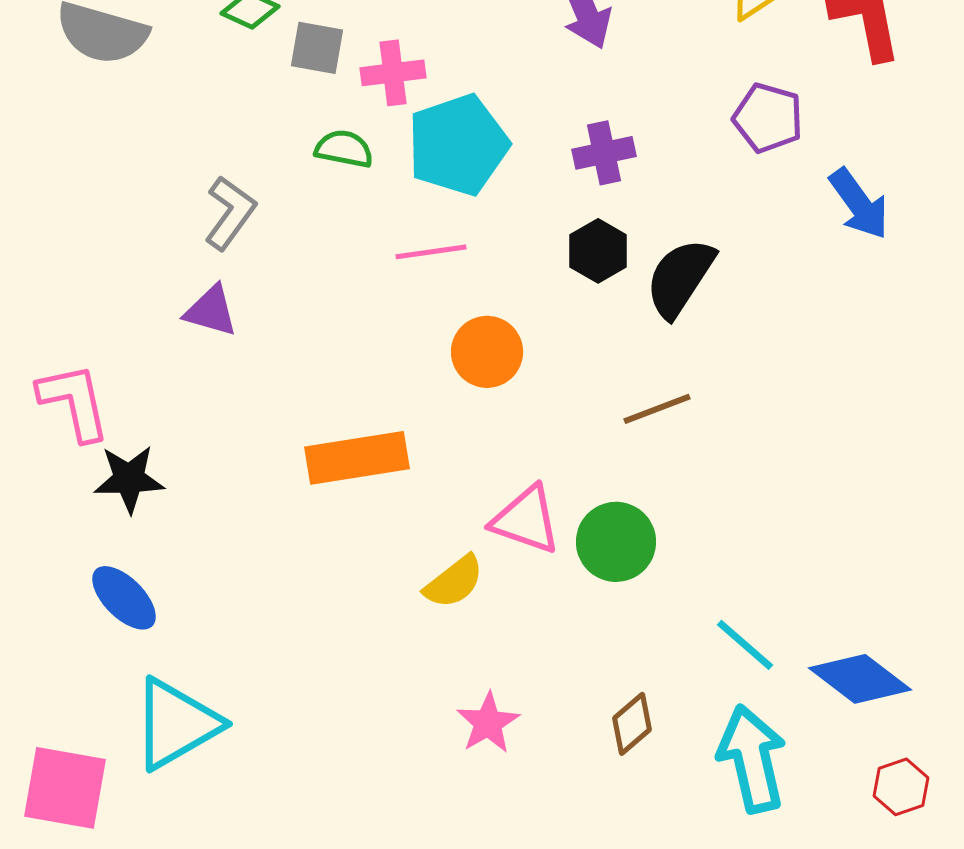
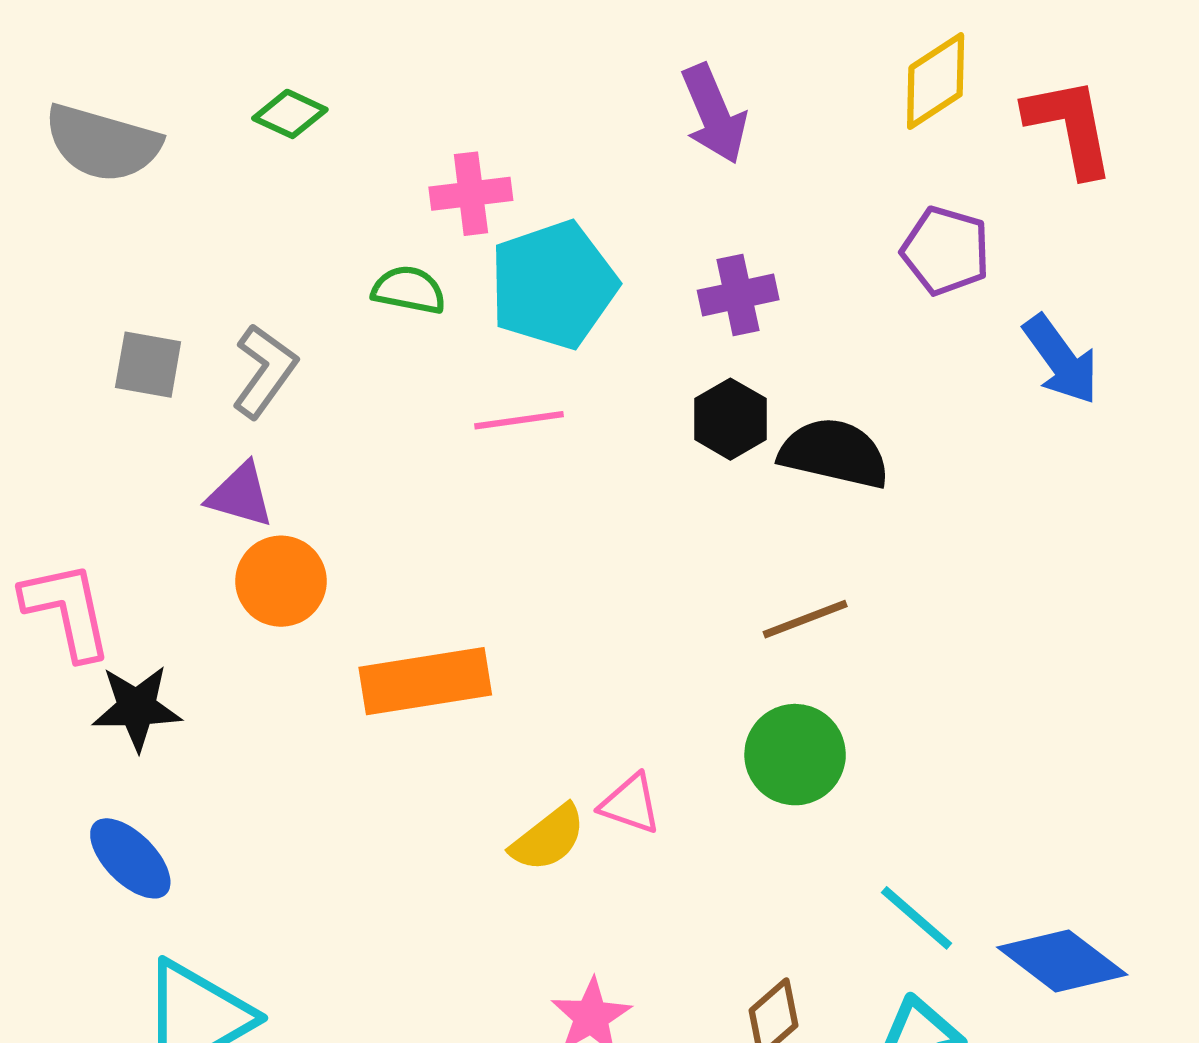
gray square: (317, 48) -> (148, 365), moved
black semicircle: (680, 278) -> (834, 453), turned 70
orange circle: (487, 352) -> (281, 581), moved
pink triangle: (526, 520) -> (630, 804), moved, size x0.7
green circle: (616, 542) -> (795, 755), moved

